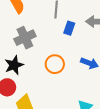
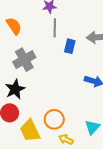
orange circle: (55, 64) -> (54, 119), moved

